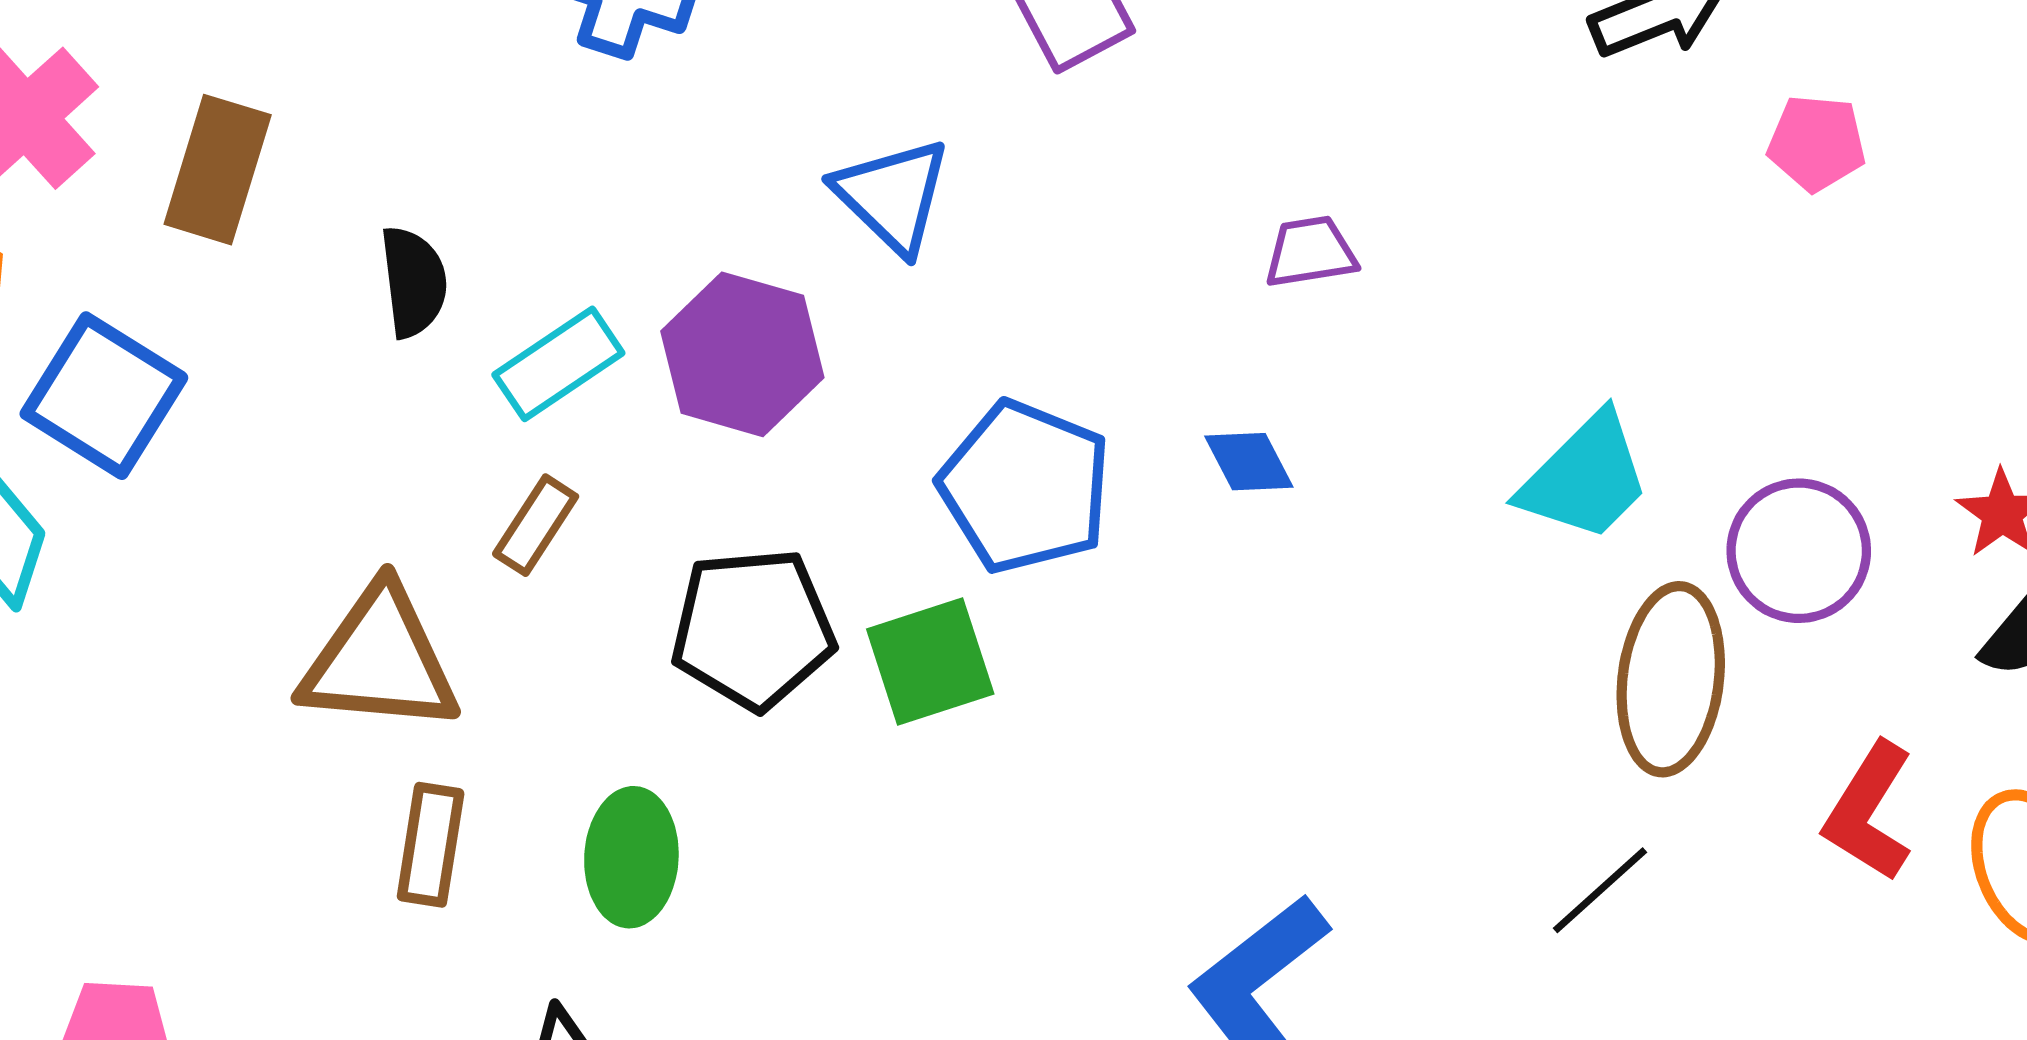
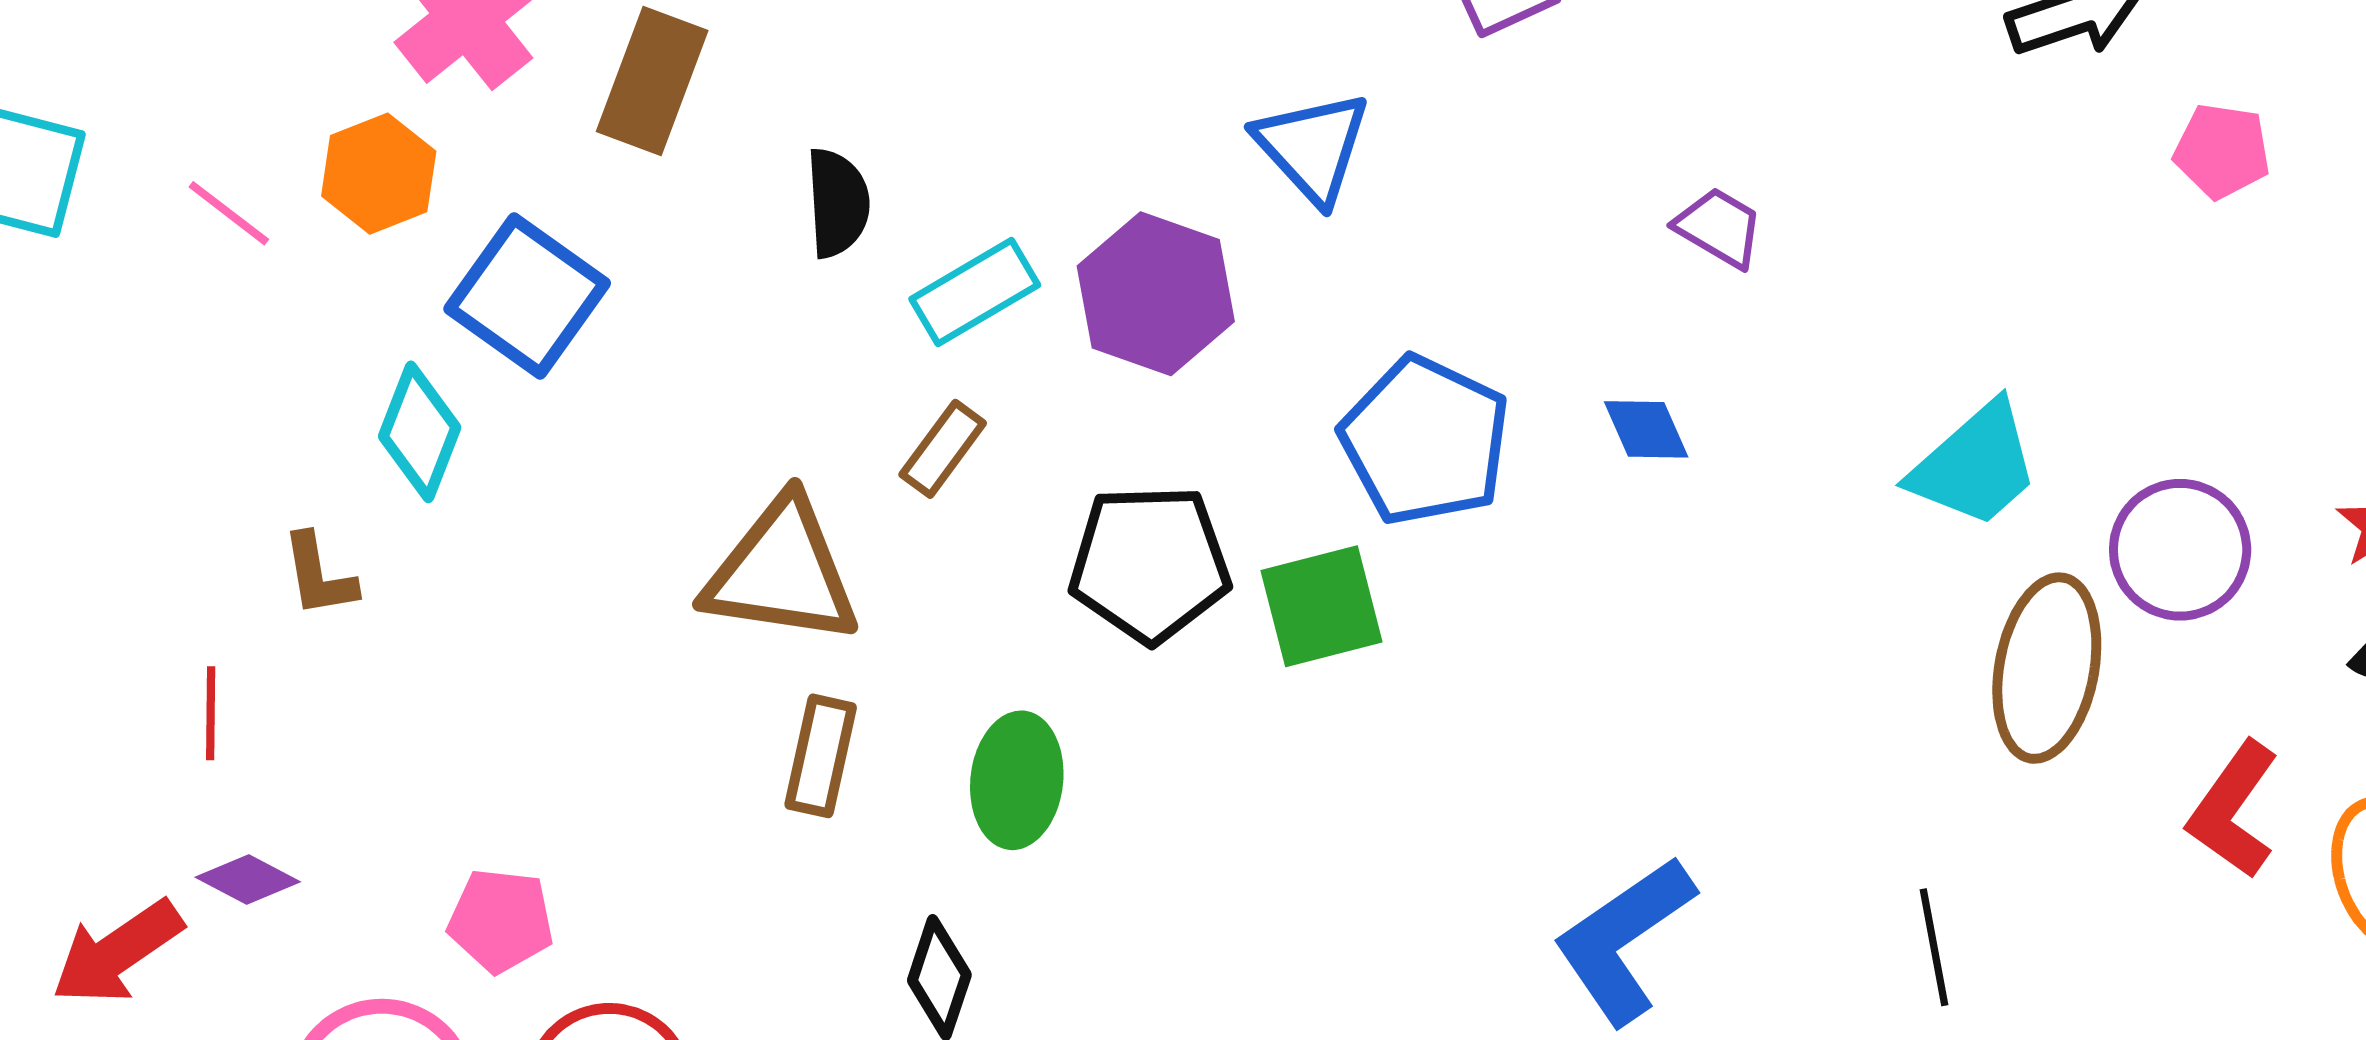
purple trapezoid: (1310, 252) -> (1719, 227), turned 36
black line: (1600, 890) -> (1934, 947), moved, turned -62

